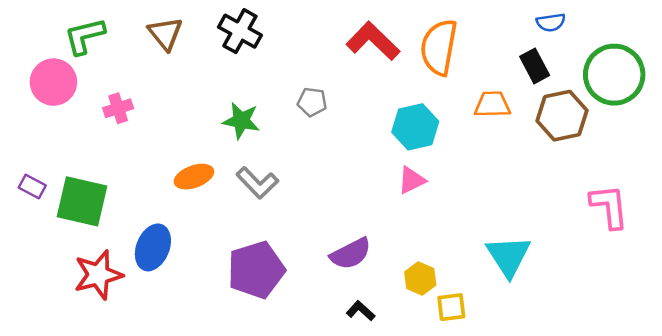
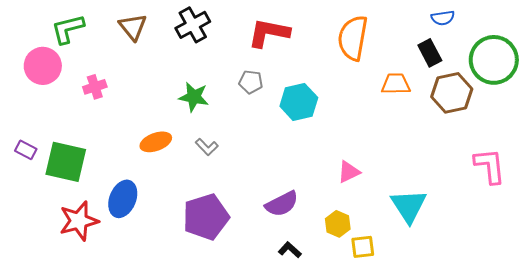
black cross: (240, 31) -> (193, 25), turned 32
red L-shape: (373, 41) -> (269, 33), moved, turned -33
cyan hexagon: (415, 127) -> (299, 102), moved
pink triangle: (412, 180) -> (349, 172), moved
gray L-shape: (257, 183) -> (207, 147), size x0.7

